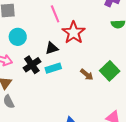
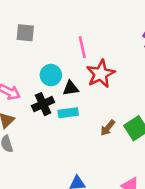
cyan circle: (18, 37) -> (51, 75), moved
brown arrow: (87, 75) -> (108, 128), turned 80

